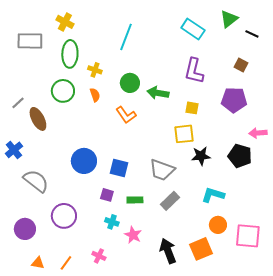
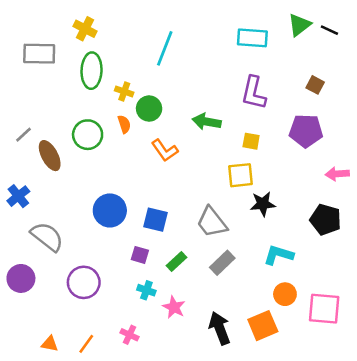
cyan rectangle: (193, 29) -> (252, 38), turned -30
black line: (252, 34) -> (329, 30), moved
green circle: (130, 83) -> (149, 109), moved
green circle: (63, 91) -> (88, 135), moved
black pentagon: (240, 156) -> (326, 220), moved
gray trapezoid: (162, 170) -> (212, 222), turned 32
green rectangle: (135, 200) -> (176, 261), turned -42
purple circle: (25, 229) -> (21, 278), moved

